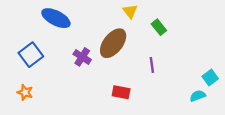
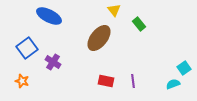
purple cross: (82, 57) -> (53, 62), moved
purple line: (152, 65) -> (133, 81), moved

